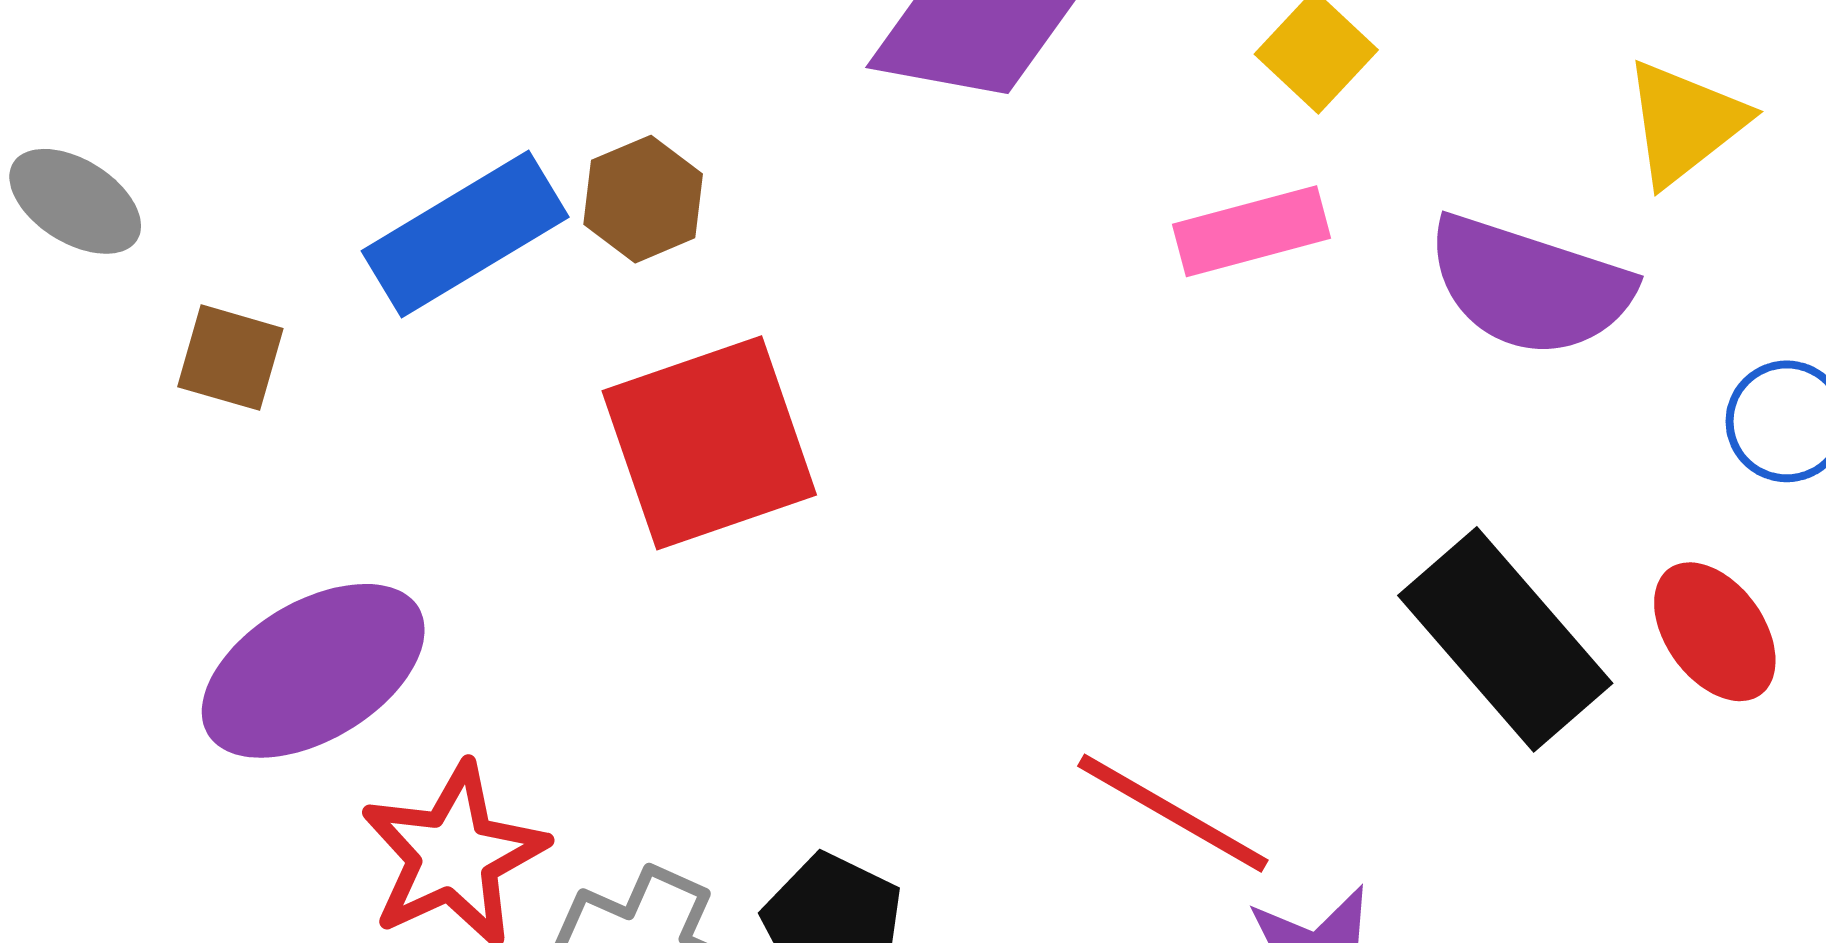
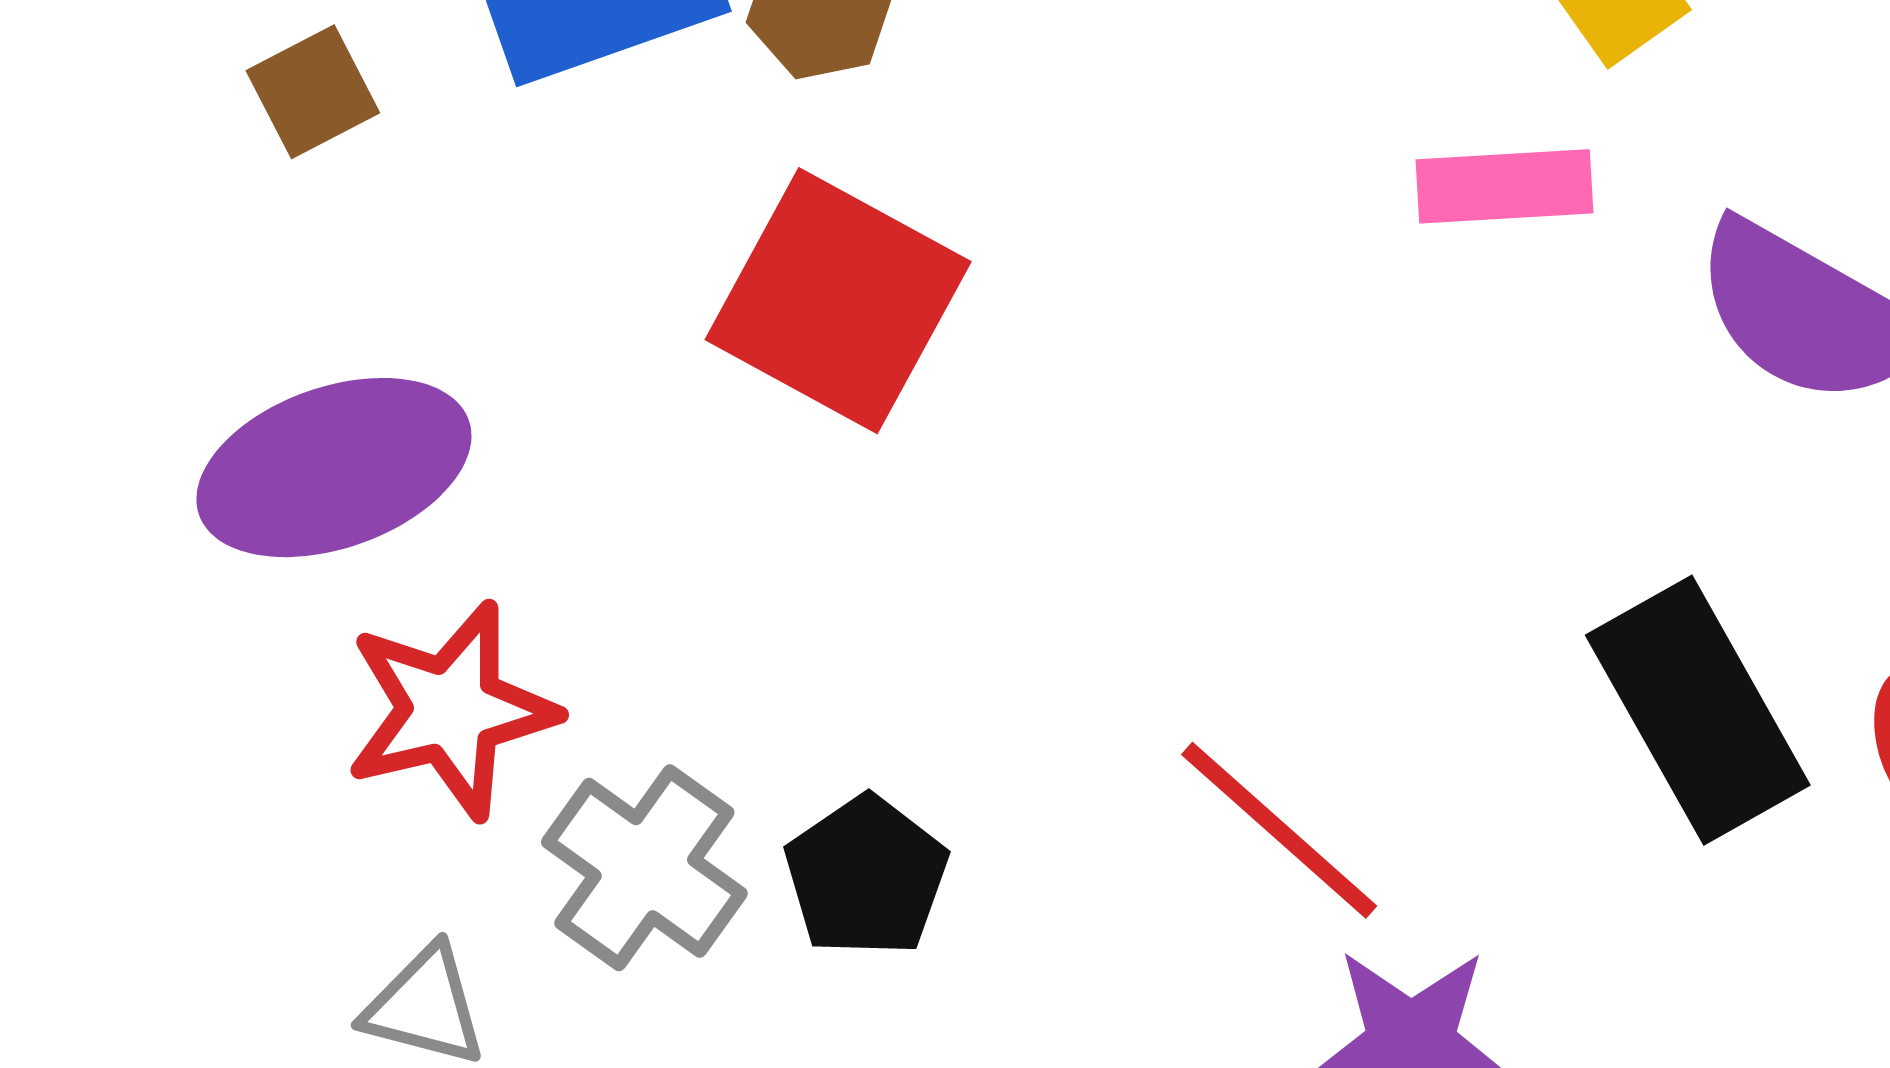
brown square: (230, 358) -> (313, 92), turned 35
red square: (709, 443) -> (838, 301), turned 36

